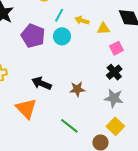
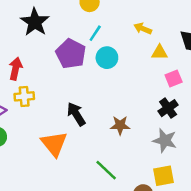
cyan line: (59, 15) -> (95, 33), moved
yellow arrow: (82, 20) -> (143, 29), moved
black arrow: (42, 83) -> (76, 114), turned 30
yellow square: (115, 126) -> (164, 176), turned 30

